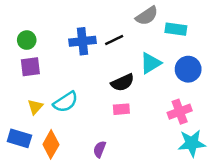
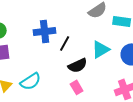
black line: (114, 40) -> (65, 43), moved, turned -35
pink rectangle: (121, 109) -> (77, 87), turned 64

